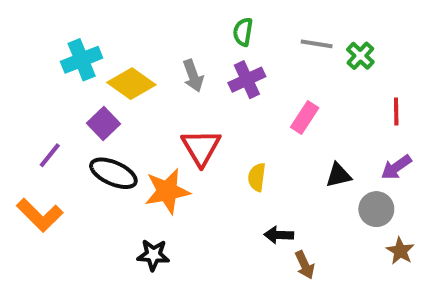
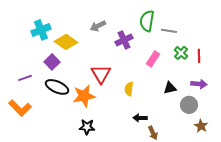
green semicircle: (243, 32) -> (147, 21), moved, size x1.5
gray line: (317, 44) -> (169, 31), moved
green cross: (360, 56) -> (181, 53), moved
gray arrow: (193, 76) -> (98, 26), moved, turned 84
purple line: (50, 155) -> (25, 78), turned 32
purple arrow: (396, 167) -> (199, 84), turned -140
black star: (153, 255) -> (87, 127), moved

